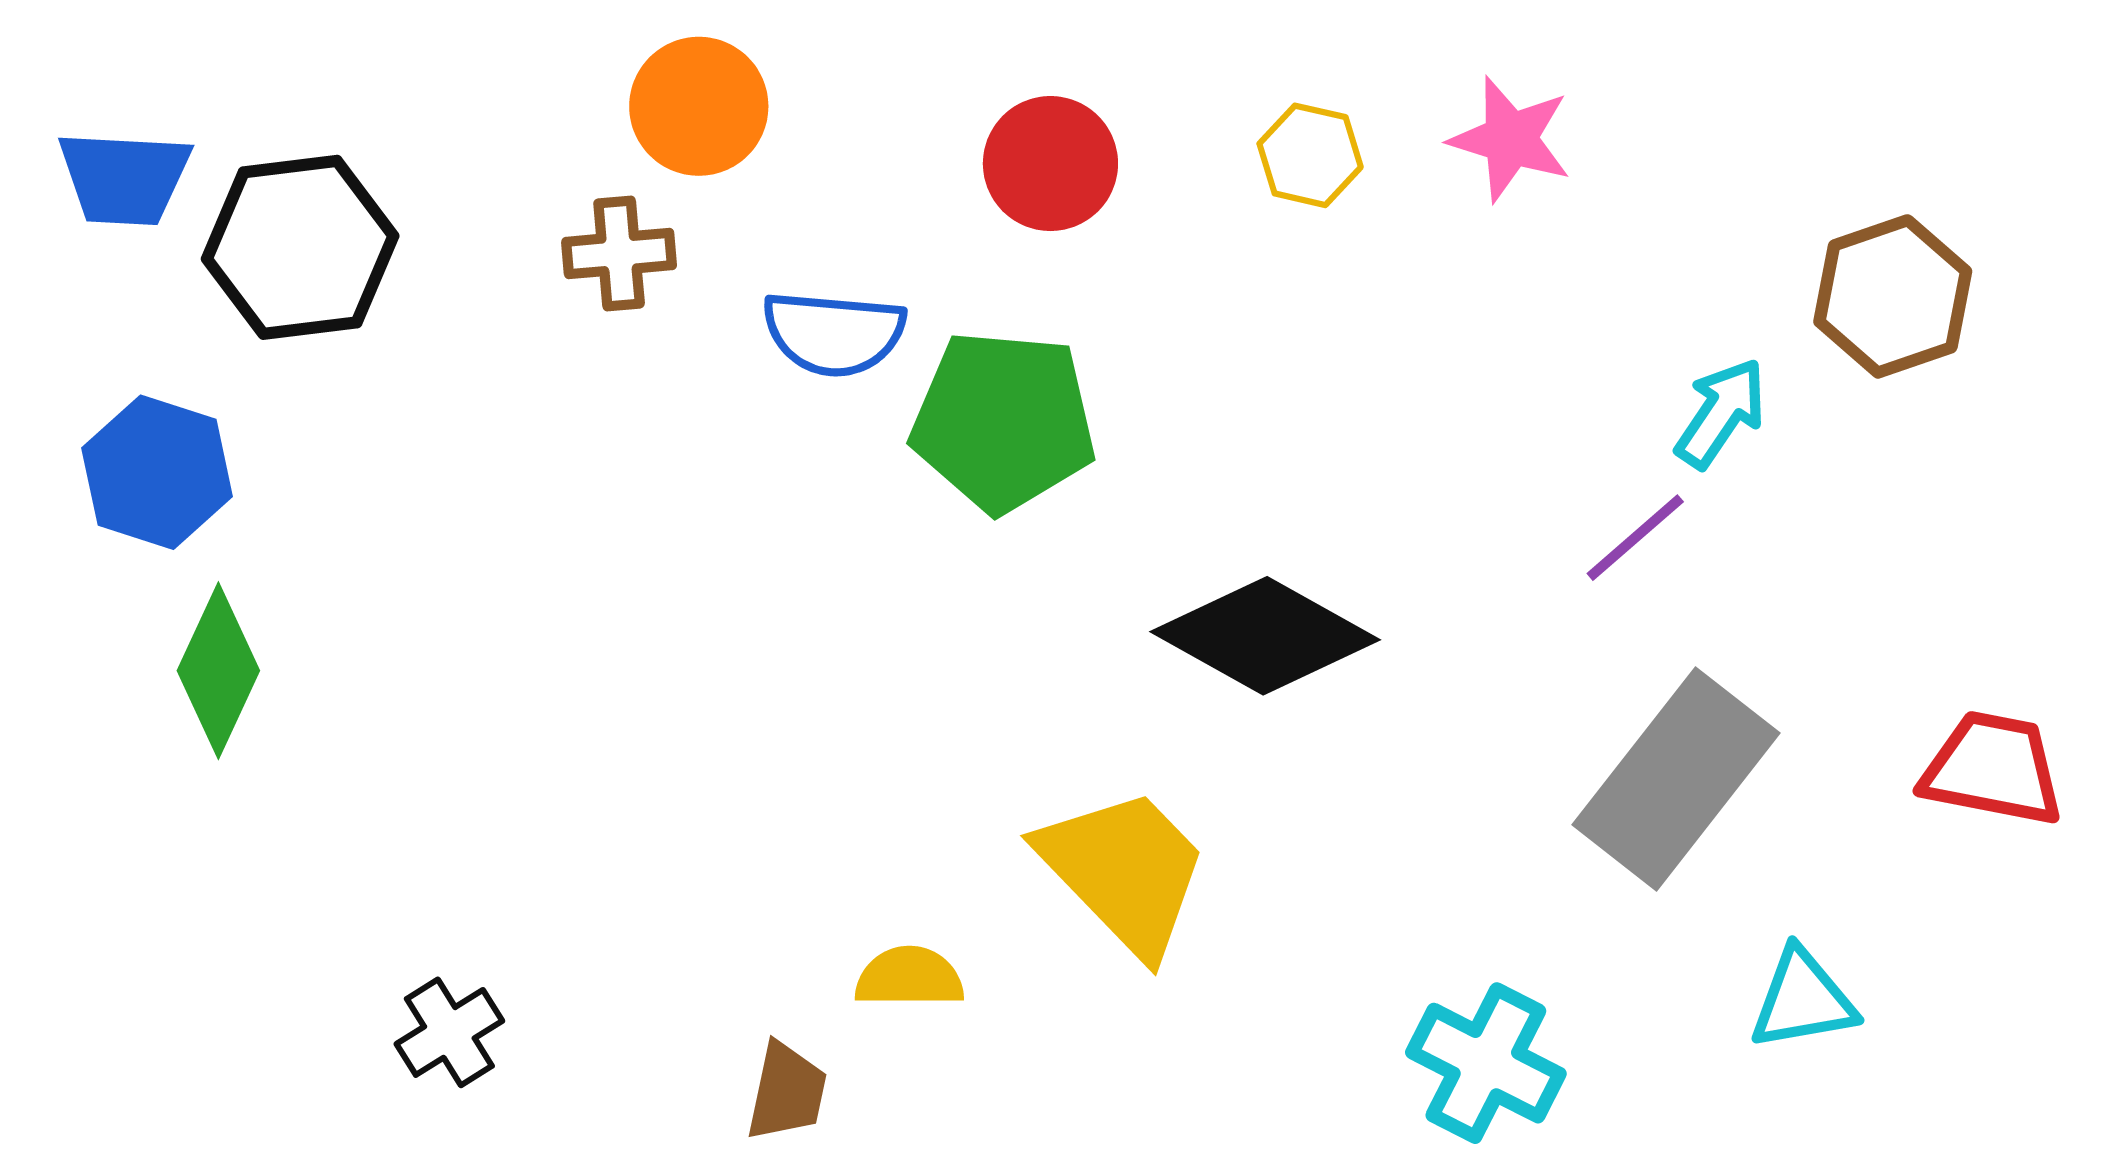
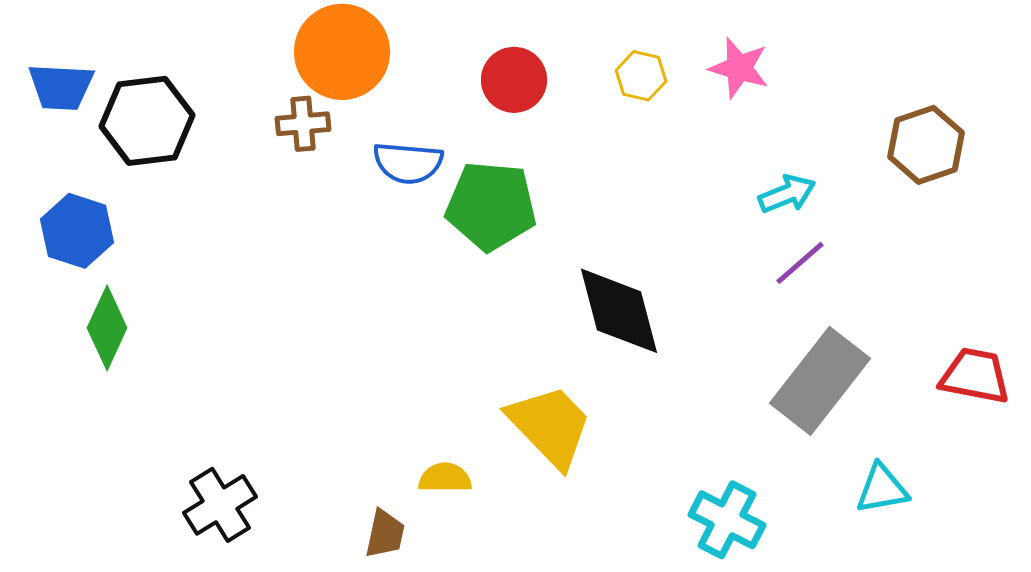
orange circle: (699, 106) -> (342, 52), size x1.4
cyan arrow: (1721, 413) -> (787, 194), moved, turned 34
black diamond: (1265, 636) -> (619, 311), turned 46
black cross: (449, 1032) -> (220, 505), size x1.4

